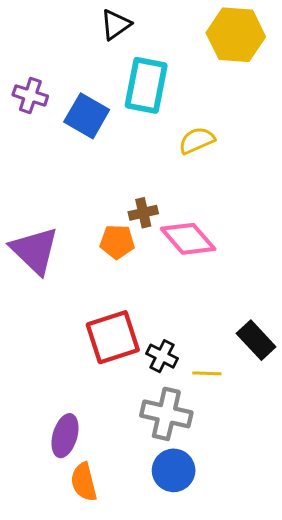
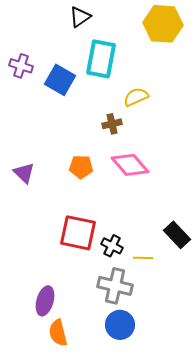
brown cross: (143, 213) -> (112, 124), moved
purple triangle: (35, 250) -> (24, 173), size x0.6
red square: (113, 337) -> (78, 233), turned 30

